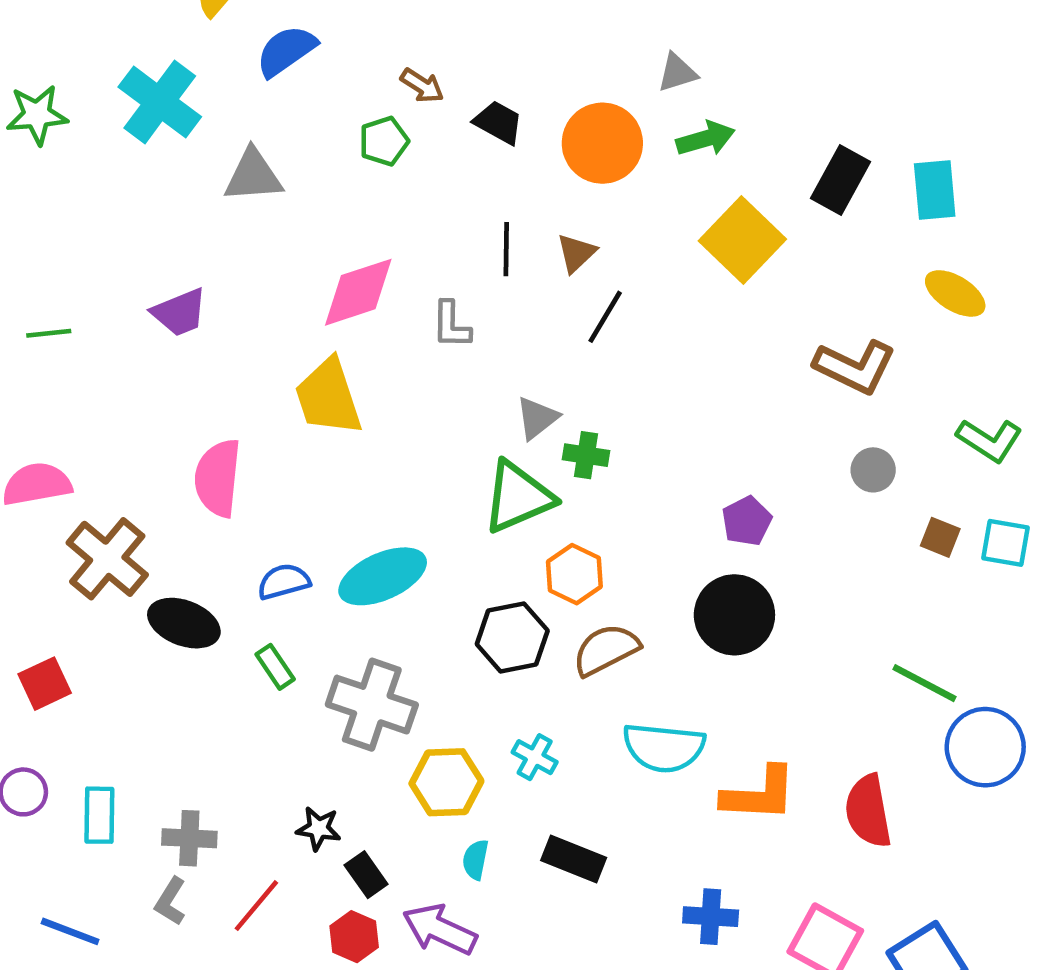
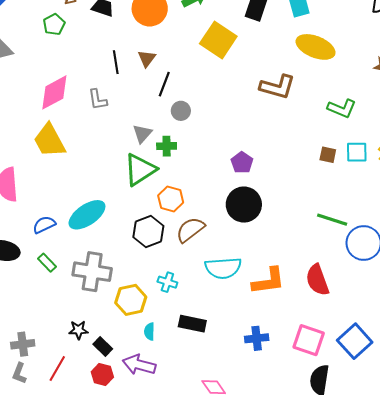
yellow ellipse: (955, 293) -> (316, 47), size x1.4
gray circle: (873, 470) -> (181, 111), moved

